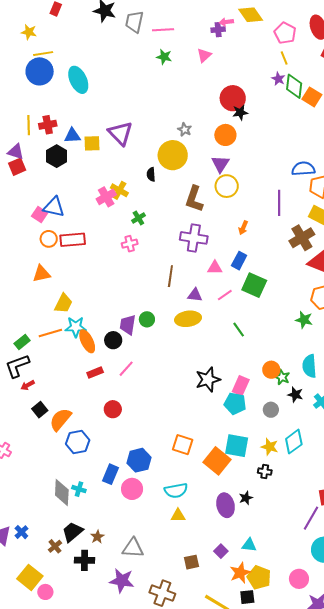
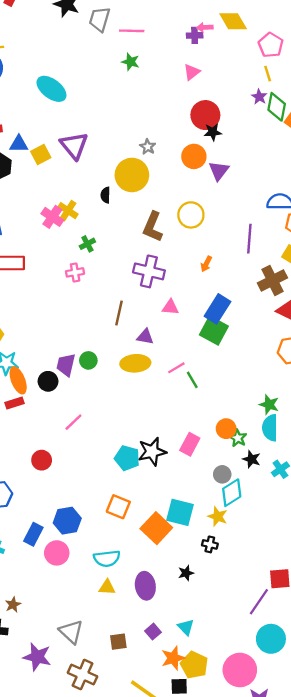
pink triangle: (204, 55) -> (192, 72), moved
cyan ellipse: (78, 80) -> (51, 89), moved, turned -32
yellow square: (92, 143) -> (41, 155), turned -30
purple triangle: (220, 164) -> (219, 171), moved
pink cross: (106, 197) -> (52, 217), turned -30
blue rectangle: (239, 261) -> (217, 309), moved, size x1.4
pink line: (225, 295) -> (176, 368), moved
green star: (304, 320) -> (269, 405), moved
pink line: (126, 369) -> (73, 422), moved
red rectangle: (95, 373) -> (14, 403), moved
black star: (208, 380) -> (152, 452), moved
cyan pentagon: (235, 403) -> (127, 458), moved
cyan diamond: (294, 442) -> (232, 493), moved
purple ellipse: (226, 505) -> (145, 586), moved
cyan triangle: (249, 545) -> (186, 627), turned 35
gray triangle: (133, 548) -> (71, 632), moved, turned 35
pink circle: (299, 579) -> (240, 670), size x1.5

